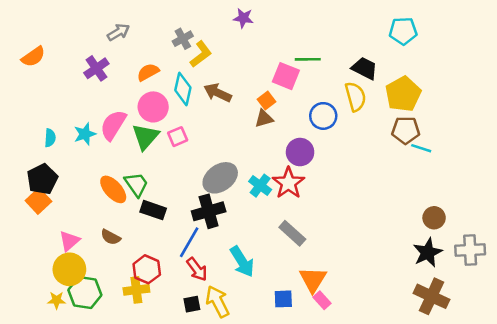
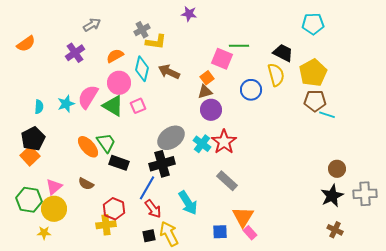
yellow L-shape: (201, 54) -> (156, 42), turned 45
green triangle: (145, 137) -> (113, 106), turned -40
purple circle: (300, 152) -> (211, 110), moved
green hexagon: (85, 292) -> (29, 200), moved
brown cross: (431, 296) -> (335, 230), size x0.6

